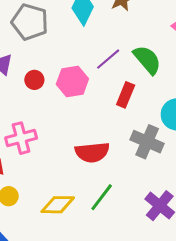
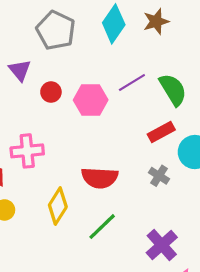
red rectangle: (126, 95) -> (161, 132), moved, turned 30
gray cross: (147, 142) -> (159, 176), size x0.6
yellow diamond: (58, 205) -> (58, 206), moved, turned -68

